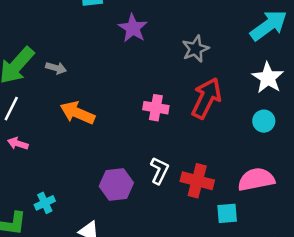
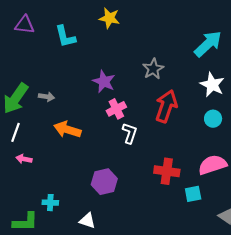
purple star: (133, 28) -> (104, 82), moved
pink cross: (156, 108) -> (116, 109), moved, turned -30
white L-shape: (159, 171) -> (130, 133), moved
cyan cross: (45, 203) -> (50, 203), turned 35

